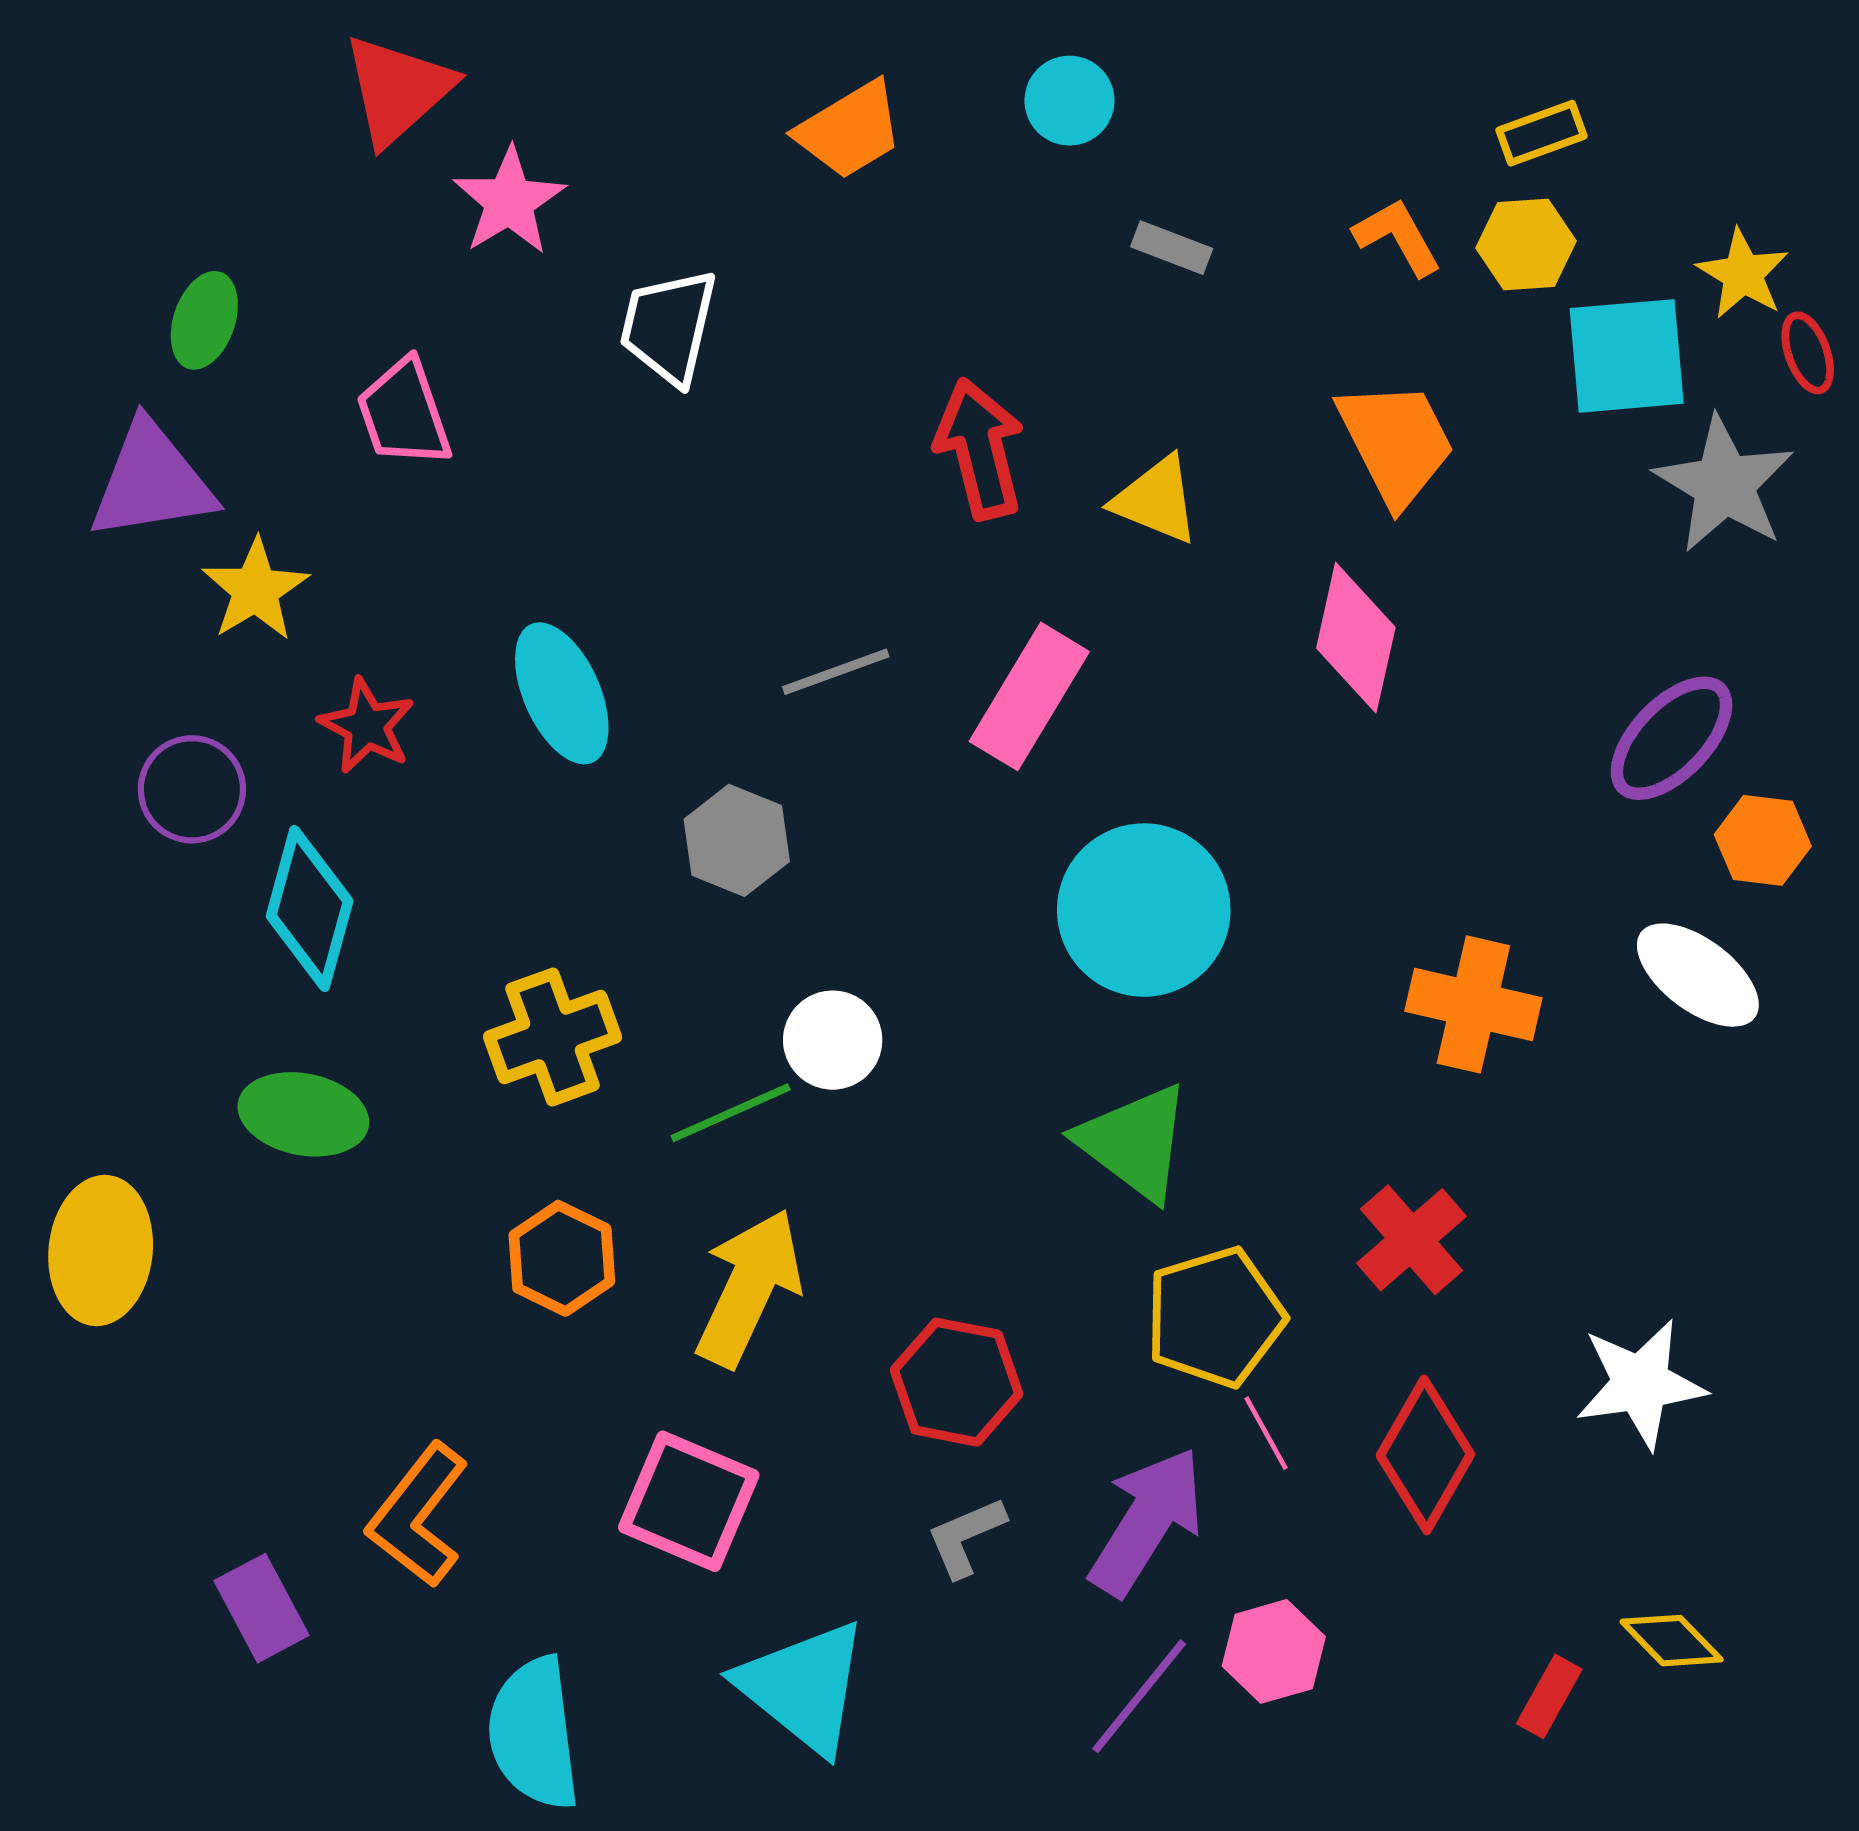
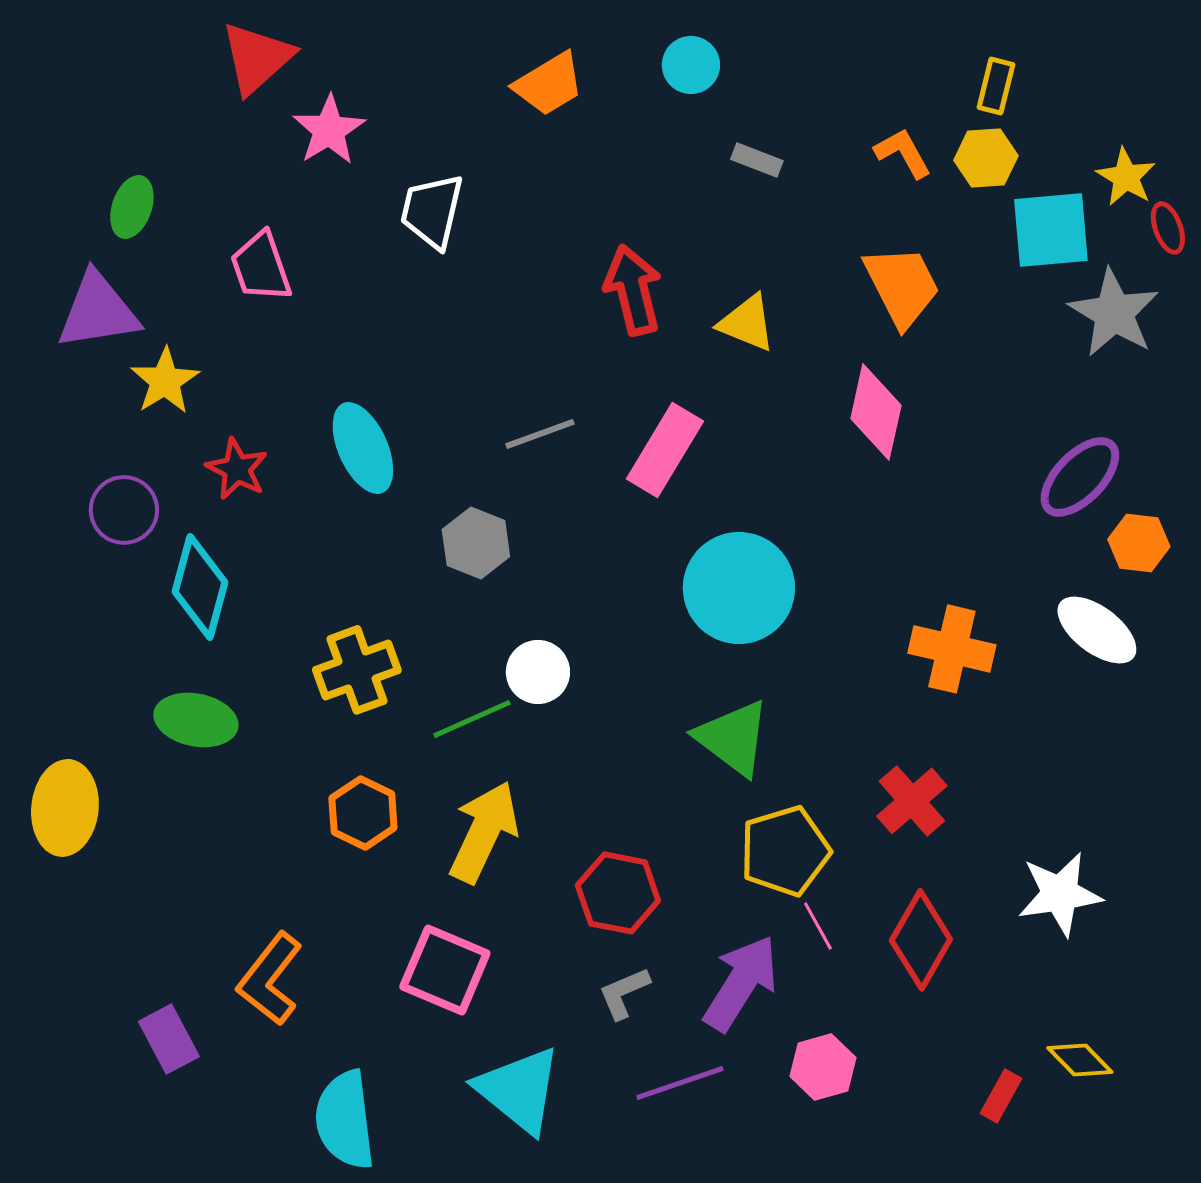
yellow rectangle: (1542, 133) -> (996, 86), turned -56
purple line: (1139, 1696) -> (680, 1083), moved, turned 32

